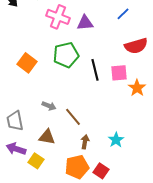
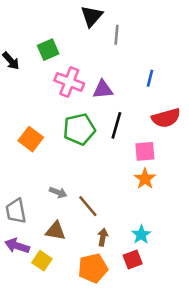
blue line: (123, 14) -> (150, 78), turned -32
black line: (95, 70) -> (116, 125), moved, turned 30
orange star: (137, 88) -> (145, 179), moved
red square: (101, 171) -> (133, 259), moved, turned 35

